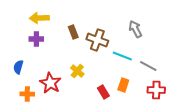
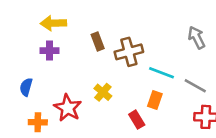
gray arrow: (135, 29) -> (197, 38), moved
brown cross: (97, 40) -> (129, 52), turned -35
orange rectangle: (123, 85) -> (155, 100), moved

